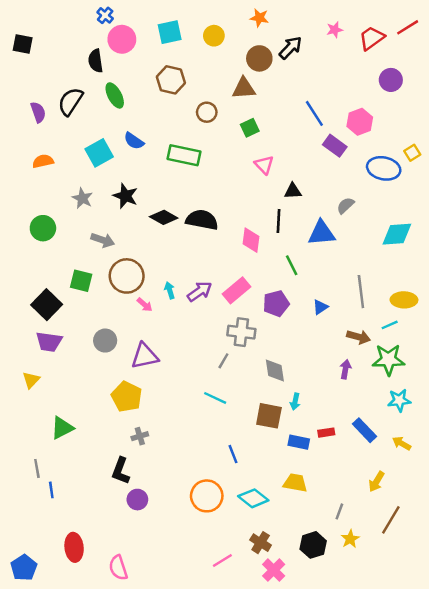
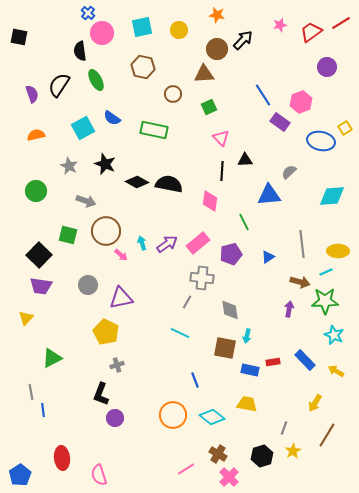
black line: (278, 221) -> (222, 171), moved
cyan star: (399, 400) -> (334, 335), turned 30

